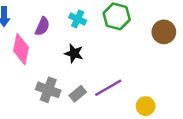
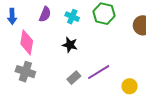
purple semicircle: (42, 26) -> (45, 14), moved
gray cross: (48, 90) -> (25, 72), moved

